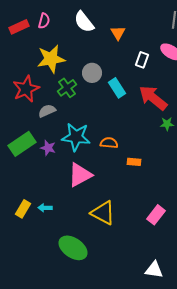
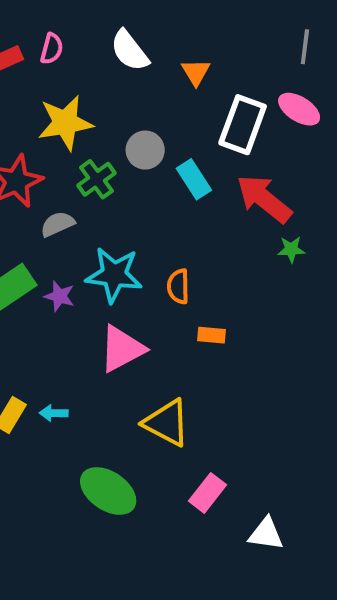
white rectangle: (142, 60) -> (243, 125), size x1.8
orange semicircle: (109, 143) -> (178, 286), turned -96
orange rectangle: (134, 162) -> (211, 335), moved
pink rectangle: (156, 215) -> (208, 493), moved

